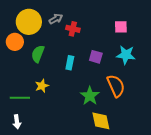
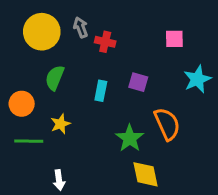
gray arrow: (56, 19) -> (81, 27), turned -80
orange circle: (15, 42) -> (22, 104), moved
cyan star: (126, 55) -> (197, 79), moved, turned -30
white arrow: (17, 122) -> (59, 180), moved

